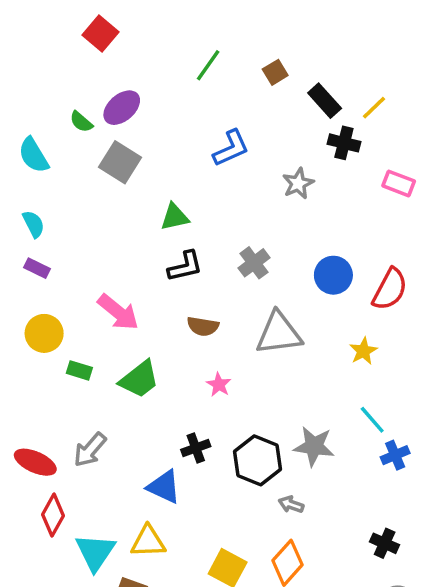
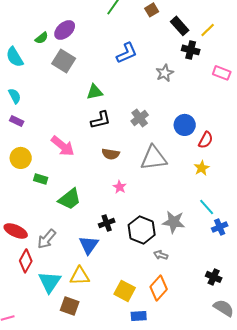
green semicircle: (81, 122) -> (42, 38), turned -80
red semicircle: (390, 289) -> (206, 140), moved, size x0.7
green trapezoid: (139, 379) -> (70, 199), moved
gray arrow: (90, 450) -> (47, 239), moved
blue triangle: (164, 487) -> (89, 245), turned 40

